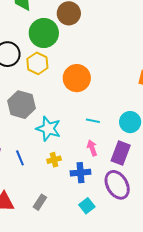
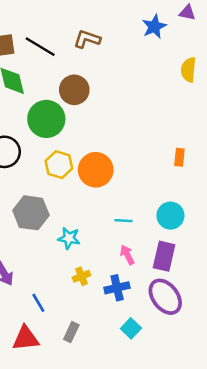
yellow hexagon: (37, 63) -> (59, 165), moved
cyan star: (48, 129) -> (69, 238), size x0.7
blue line: (20, 158) -> (38, 303), moved

